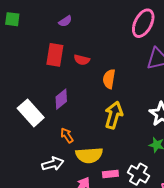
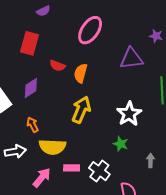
pink ellipse: (143, 23) -> (90, 30), moved
red semicircle: (82, 60) -> (57, 66), moved

